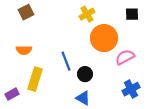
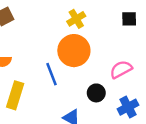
orange circle: (104, 38) -> (74, 51), moved
black circle: (85, 74) -> (96, 93), moved

